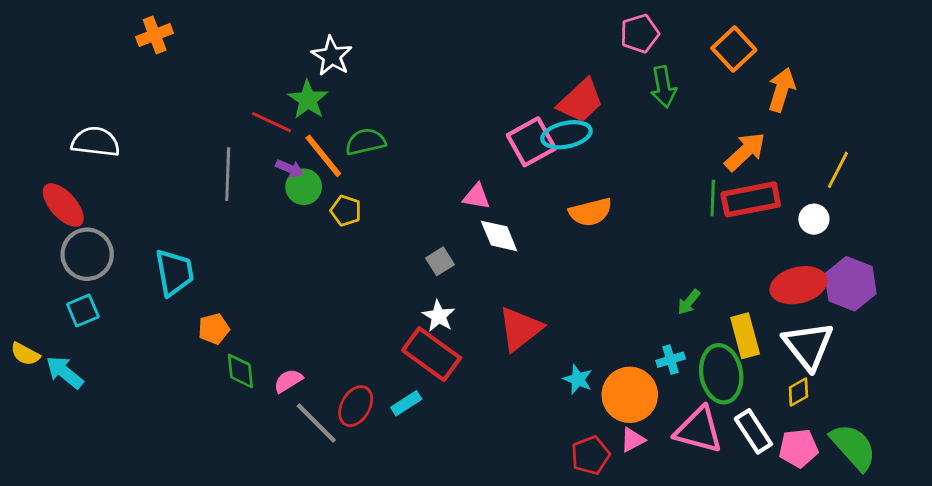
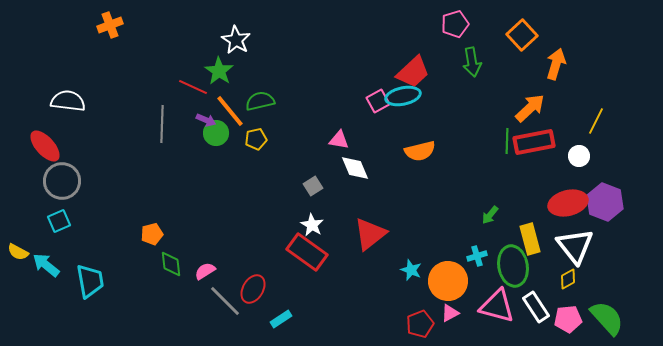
pink square: (531, 142) -> (378, 101), size x0.7
yellow pentagon: (346, 211) -> (256, 139), moved, turned -30
cyan trapezoid: (174, 273) -> (90, 281), moved
cyan rectangle: (406, 403) -> (281, 319), moved

